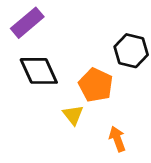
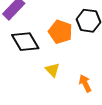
orange pentagon: (96, 85) -> (60, 32), moved

